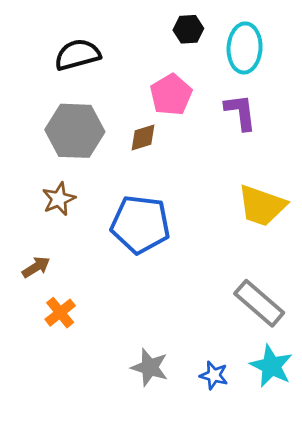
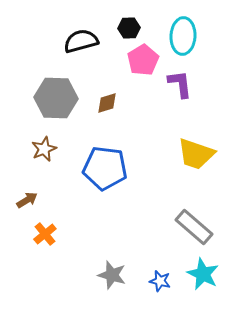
black hexagon: (188, 29) -> (129, 28), moved
black semicircle: (77, 55) -> (81, 41), moved
pink pentagon: (171, 95) -> (143, 60), moved

